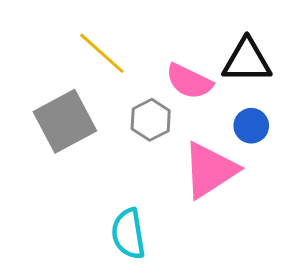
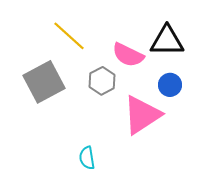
cyan semicircle: (128, 234) -> (87, 158), size x0.7

